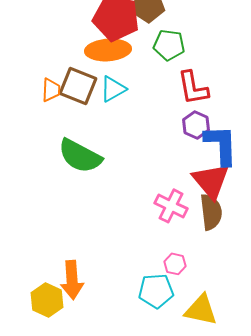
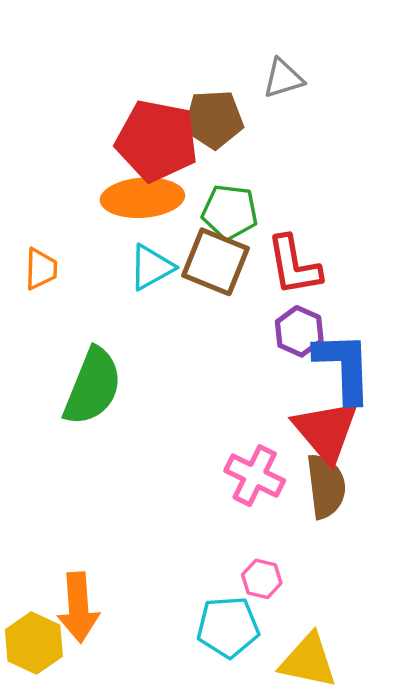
green pentagon: (169, 45) -> (230, 212), moved
brown square: (78, 86) -> (216, 262), moved
green semicircle: (80, 156) -> (93, 387), turned -96

